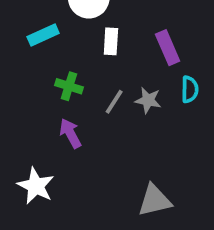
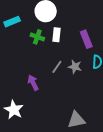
cyan rectangle: (43, 35) -> (12, 22), moved
green cross: (69, 86) -> (37, 37), moved

